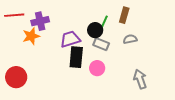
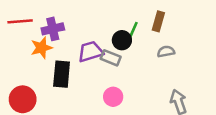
gray rectangle: (101, 44) -> (111, 58), moved
black rectangle: (76, 57) -> (62, 74), moved
pink circle: (97, 68) -> (113, 97), moved

